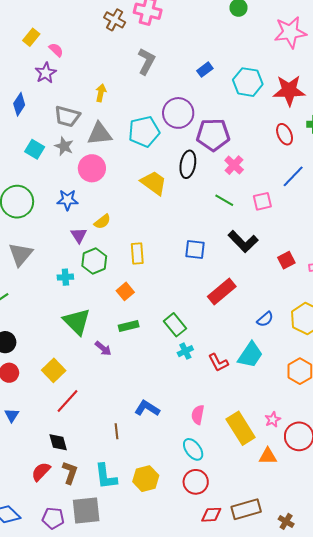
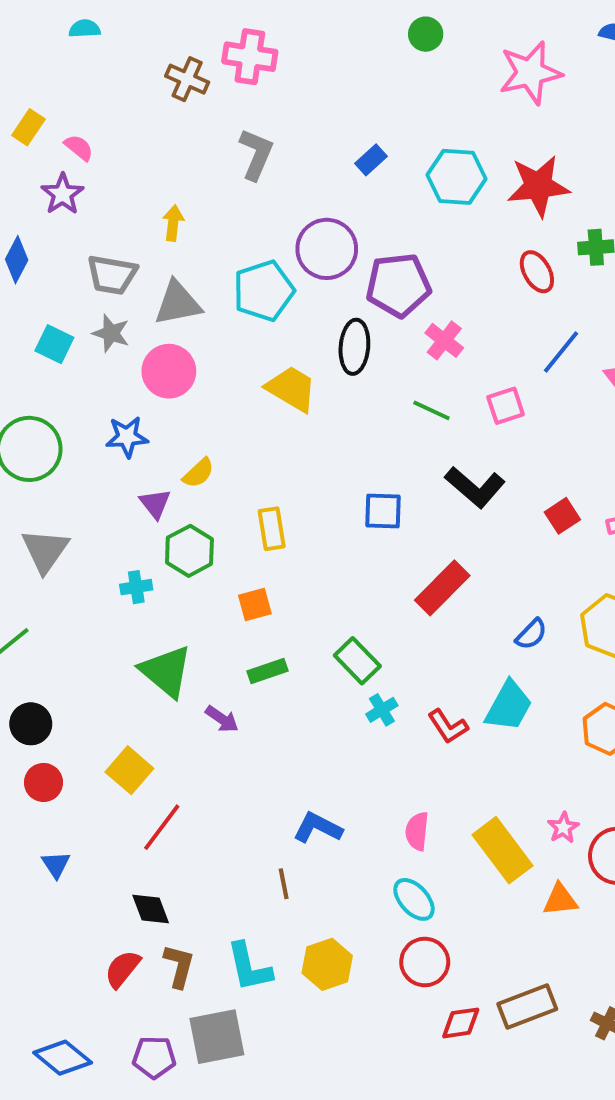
orange square: (125, 291) -> (255, 605), turned 30
brown line: (117, 431) -> (284, 884), moved

